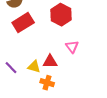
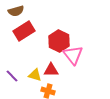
red hexagon: (61, 15) -> (59, 41), moved
pink triangle: (72, 47) -> (73, 55), size x1.5

